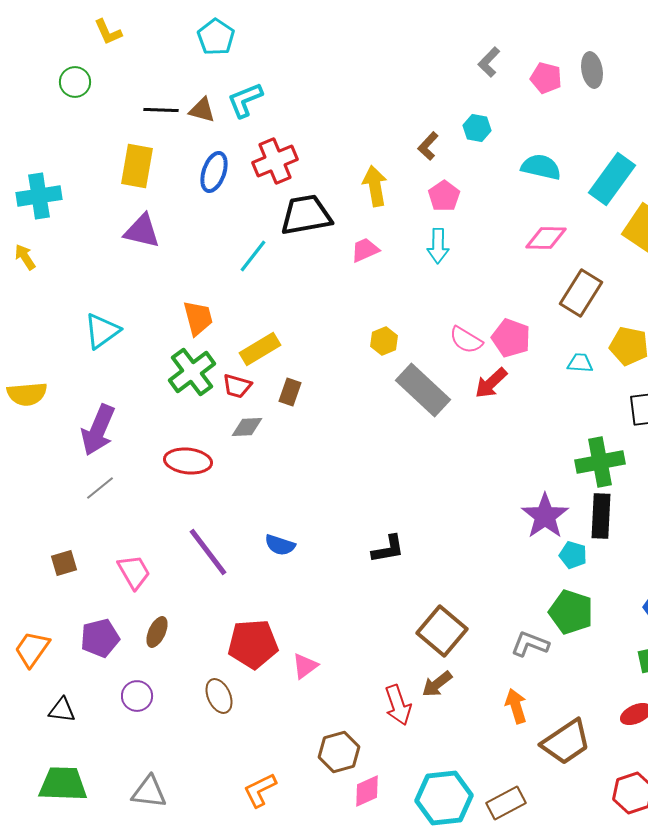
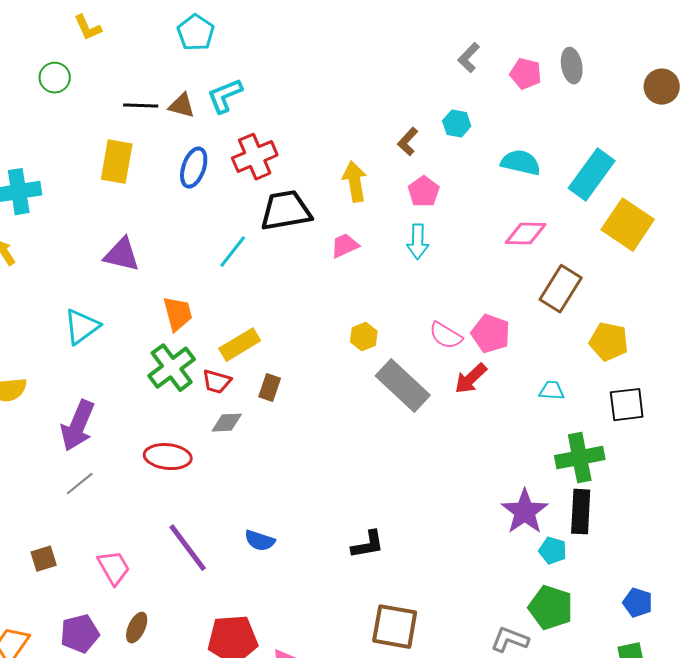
purple triangle: (142, 231) -> (122, 255), moved
cyan trapezoid: (580, 363) -> (552, 391), moved
brown square: (442, 631) -> (395, 627), moved, turned -30

